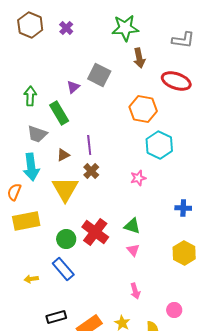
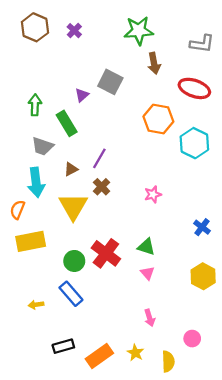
purple line: (89, 145) -> (99, 158), turned 36
cyan hexagon: (159, 145) -> (194, 143), moved
blue cross: (183, 208) -> (202, 227), turned 35

